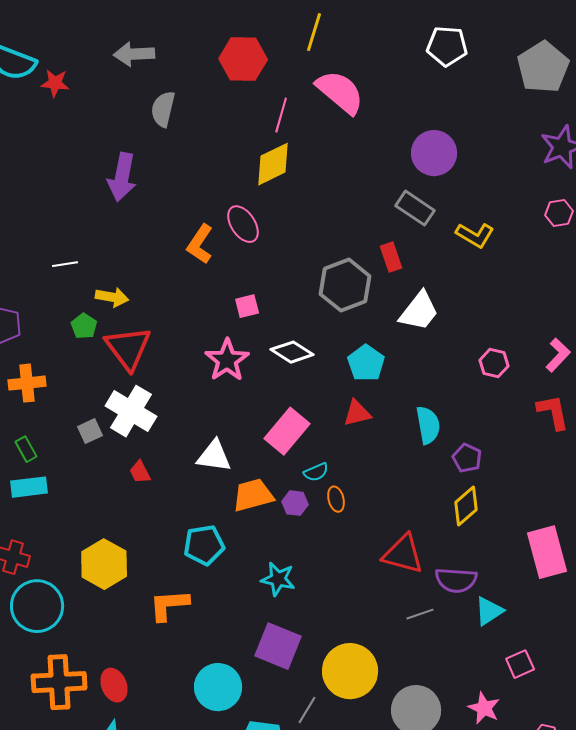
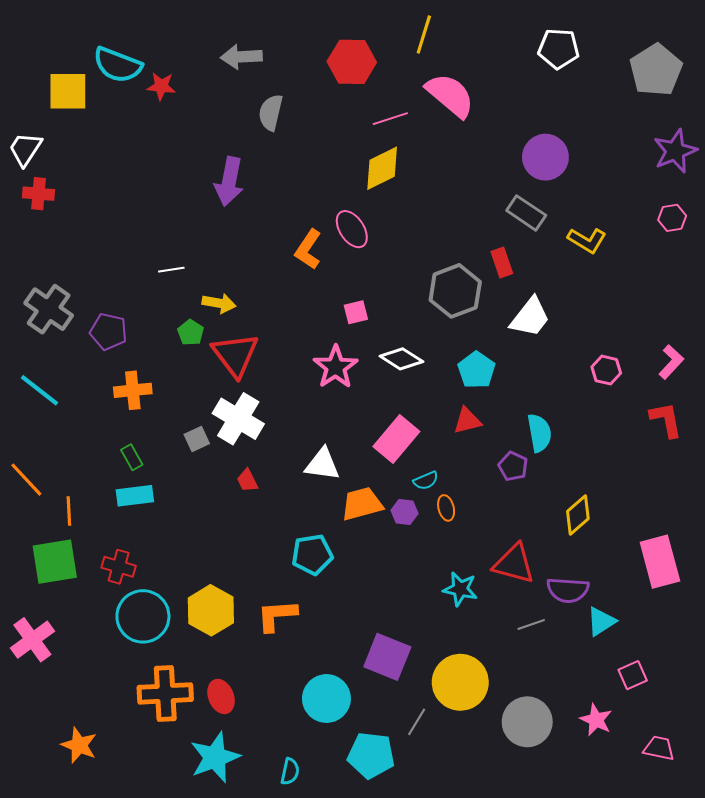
pink line: (281, 115) -> (390, 119), turned 56
purple pentagon: (467, 458) -> (513, 466), moved
yellow hexagon: (104, 564) -> (211, 610), moved
cyan star: (278, 579) -> (460, 589), moved

